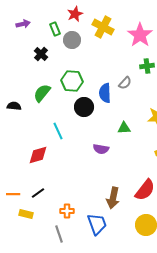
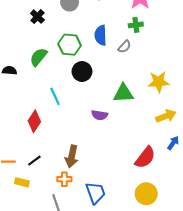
green cross: (147, 66) -> (136, 25), moved
blue semicircle: (105, 93) -> (101, 35), moved
green triangle: (124, 128) -> (123, 93), size x1.5
red diamond: (38, 155) -> (34, 121), turned -40
brown arrow: (113, 198) -> (72, 156), moved

